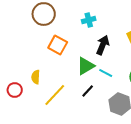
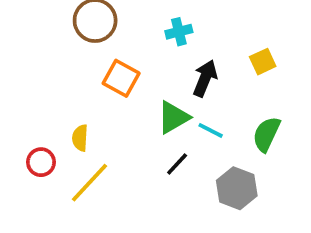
yellow line: (55, 95) -> (89, 183), moved

